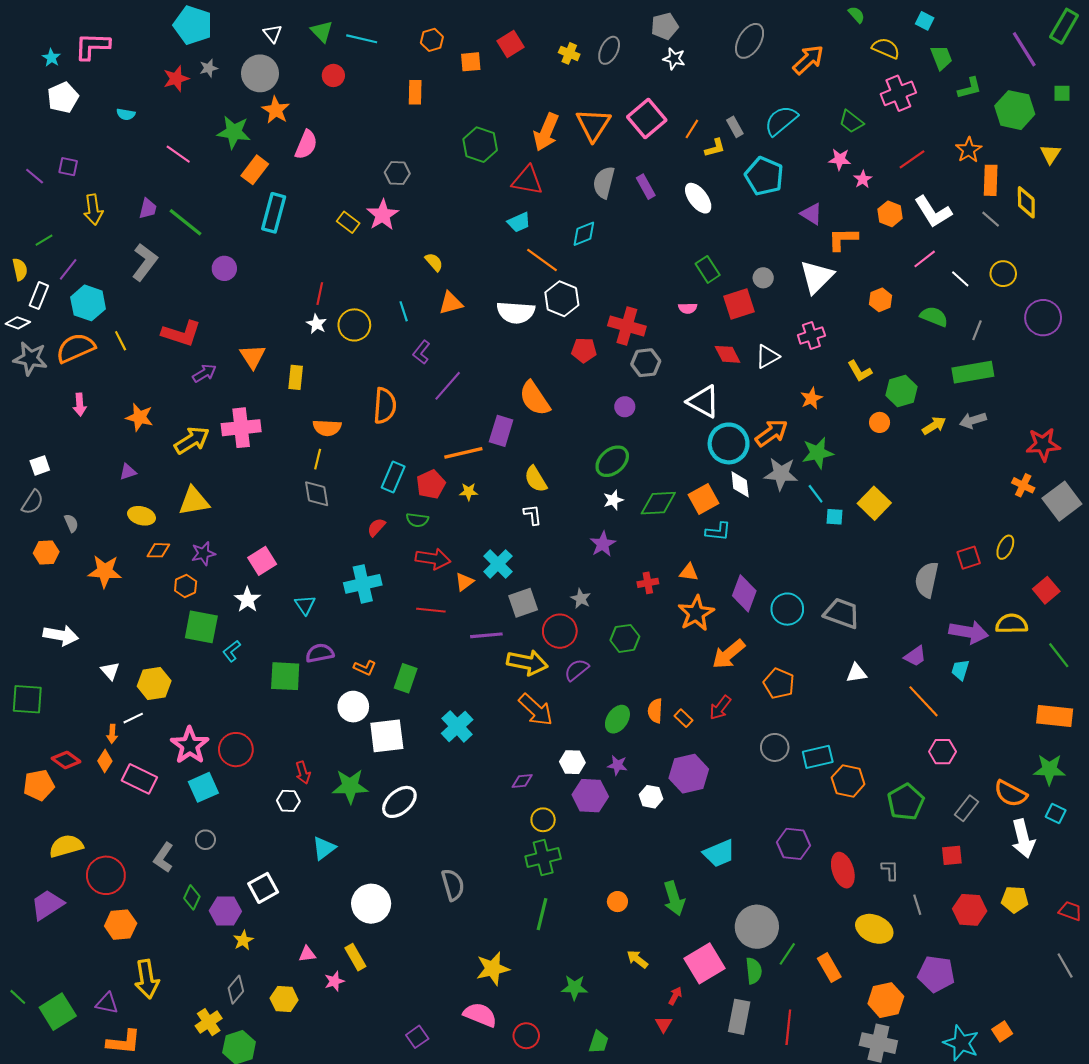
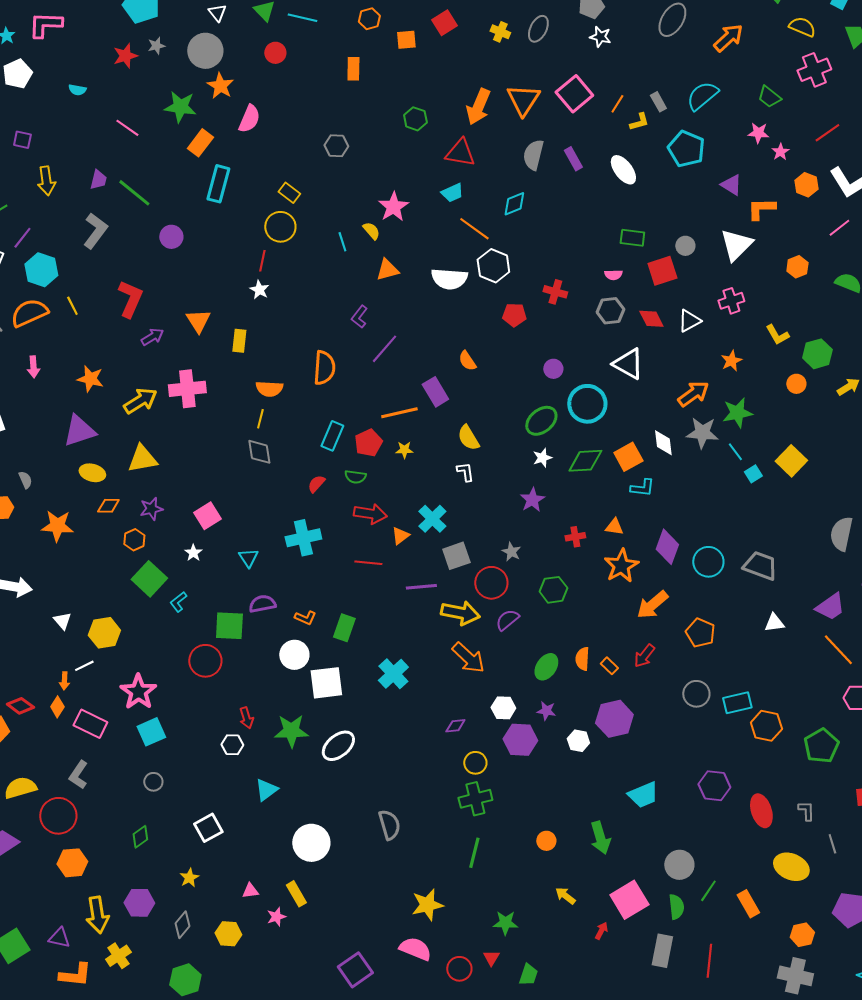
green hexagon: (480, 145) -> (415, 119), size x0.7
pink star: (383, 215) -> (393, 207), moved
green rectangle: (708, 269) -> (632, 238), turned -50
cyan line: (404, 311) -> (342, 242), moved
yellow circle: (354, 325) -> (280, 227), moved
red cross: (627, 326) -> (555, 292), size x0.7
red L-shape: (181, 333) -> (130, 299), turned -84
gray hexagon: (646, 363) -> (610, 311), moved
orange semicircle: (535, 398) -> (467, 361), size x0.6
purple rectangle: (501, 431) -> (435, 392), turned -48
cyan circle: (729, 443) -> (587, 404), moved
purple triangle: (128, 472) -> (79, 431), size x2.0
cyan square: (834, 517) -> (753, 474), turned -36
white star: (247, 600) -> (193, 553), size x0.7
green square: (201, 627) -> (149, 579), turned 32
purple trapezoid: (915, 656) -> (830, 607), size x1.4
red circle: (236, 750) -> (205, 661), moved
gray L-shape: (164, 858) -> (78, 775), moved
green diamond: (192, 897) -> (140, 837), turned 30
purple hexagon: (225, 911) -> (139, 903), moved
gray circle: (757, 927) -> (679, 865), size x0.7
orange hexagon: (886, 1000) -> (802, 935), size x0.7
yellow cross: (209, 1022) -> (118, 956), moved
red triangle: (664, 1024) -> (491, 958), moved
purple square: (417, 1037) -> (355, 970), size x1.6

